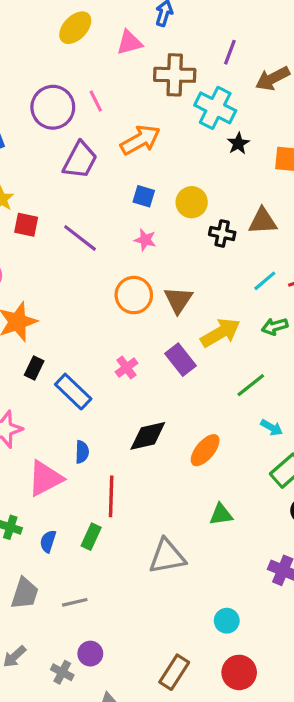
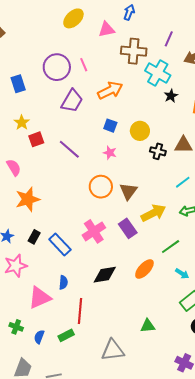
red square: (26, 225) -> (36, 139), turned -35
black rectangle: (34, 368) -> (34, 237), moved
pink cross: (126, 368) -> (94, 231), size x1.6
orange ellipse: (205, 450) -> (144, 269), moved
green rectangle: (91, 537) -> (66, 335), turned 35

